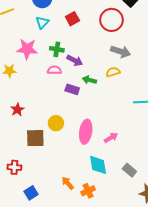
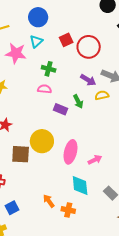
red circle: (111, 20) -> (89, 47), moved
pink star: (27, 49) -> (16, 53), moved
purple arrow: (75, 60) -> (88, 80), moved
green arrow: (89, 80) -> (78, 101), turned -136
yellow circle: (56, 123) -> (42, 141), size x1.5
orange cross: (88, 191) -> (68, 210), turned 32

